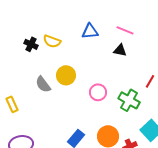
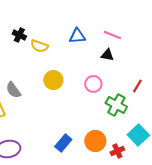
black cross: (31, 44) -> (19, 35), moved
gray semicircle: (43, 84) -> (13, 90), moved
pink circle: (98, 92) -> (93, 84), moved

